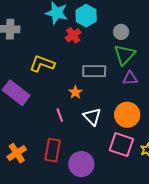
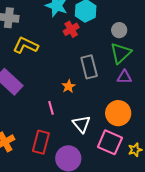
yellow L-shape: (42, 64) -> (26, 45), moved
gray rectangle: (94, 71) -> (89, 67), turned 70
white triangle: (92, 117) -> (81, 124), moved

